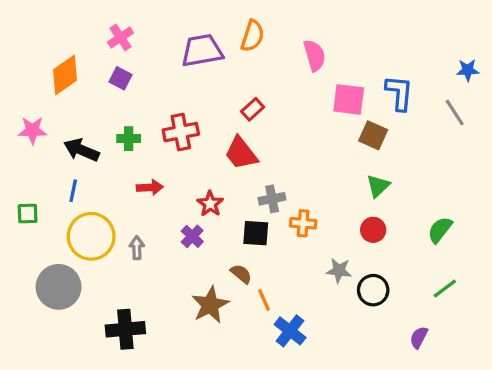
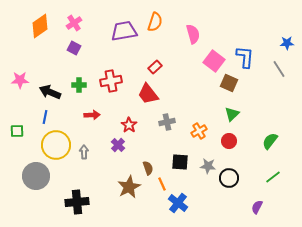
orange diamond: (65, 75) -> (40, 26), moved
pink square: (349, 99) -> (214, 61), turned 30
orange cross: (303, 223) -> (199, 131), moved, turned -35
black square: (256, 233) -> (180, 162), moved
brown semicircle: (241, 274) -> (148, 168), turned 32

